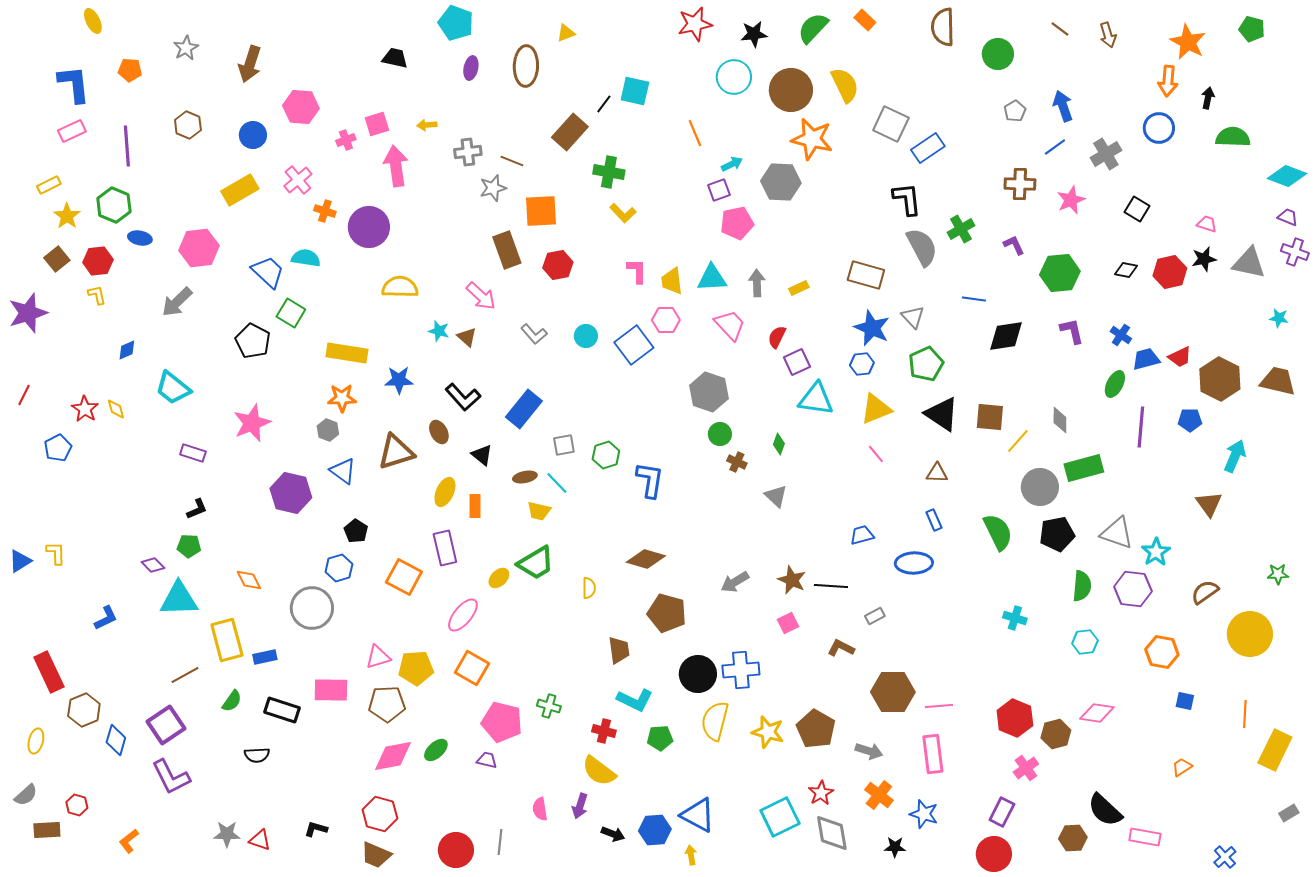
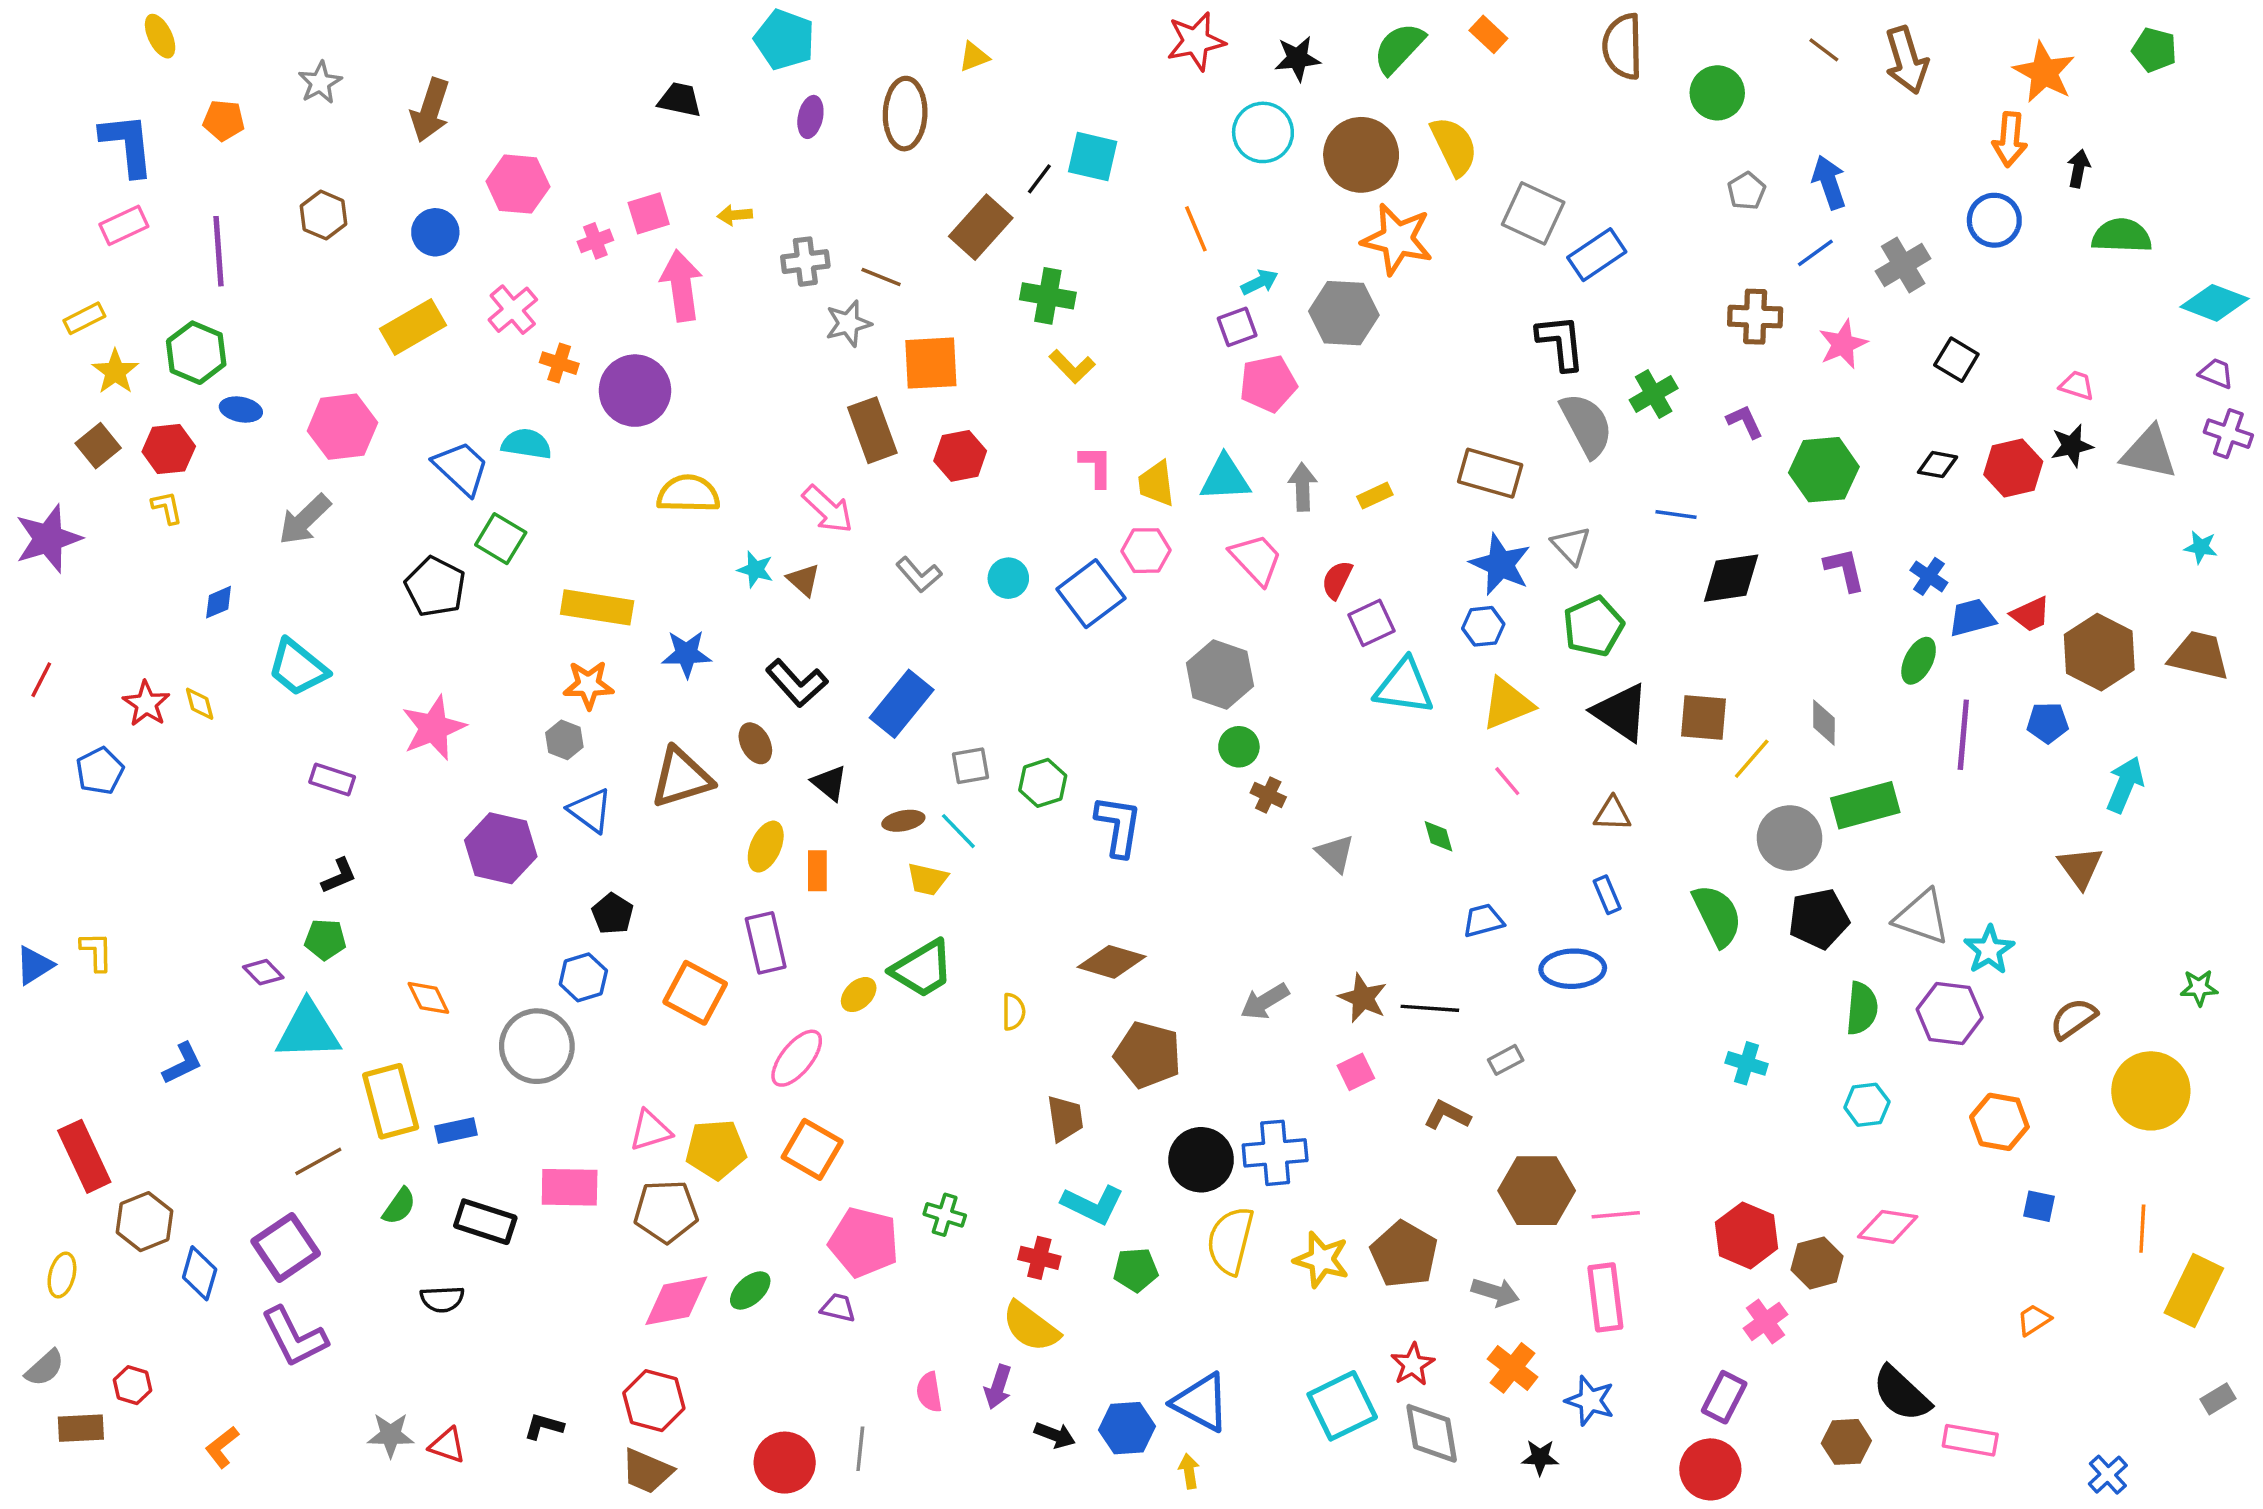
brown arrow: (1108, 35) -> (1907, 60), size x1.5
green diamond: (779, 444) -> (1439, 836), moved, turned -35

